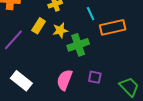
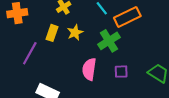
green cross: (78, 45) -> (109, 41), moved
pink semicircle: (65, 80) -> (89, 69), moved

